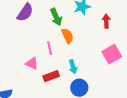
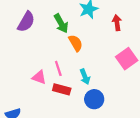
pink line: (50, 48) -> (58, 68), moved
red rectangle: (51, 76) -> (62, 89), turned 42

